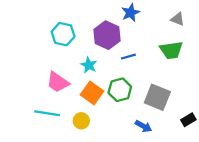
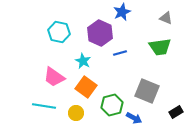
green hexagon: (120, 90) -> (112, 105), moved

